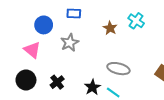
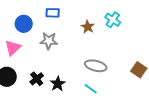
gray star: (70, 43) -> (49, 41), turned 30
pink triangle: (32, 50) -> (13, 48), turned 36
black star: (92, 87) -> (58, 84), moved

